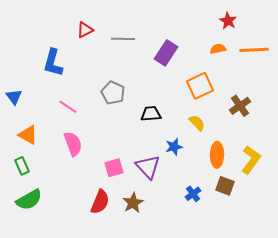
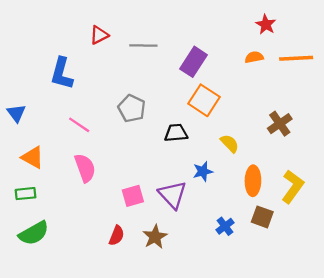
orange square: (200, 86) -> (204, 100), moved, turned -32
green rectangle: (22, 166) -> (26, 194), turned -72
red semicircle: (100, 202) -> (117, 236), size x0.7

